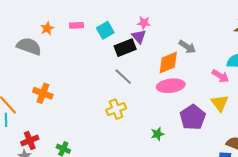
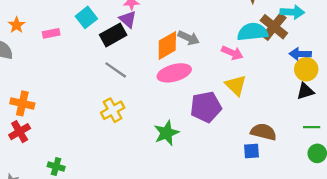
pink rectangle: (76, 25) -> (51, 33), moved
gray arrow: (187, 47) -> (189, 38), moved
purple pentagon: (193, 117) -> (206, 107), turned 30
green star: (157, 134) -> (166, 133), size x1.5
red cross: (30, 141) -> (20, 132), moved

